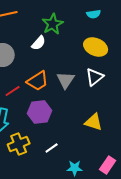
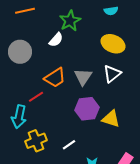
red line: (13, 91) -> (36, 97), moved
purple hexagon: (40, 112) -> (87, 109), moved

